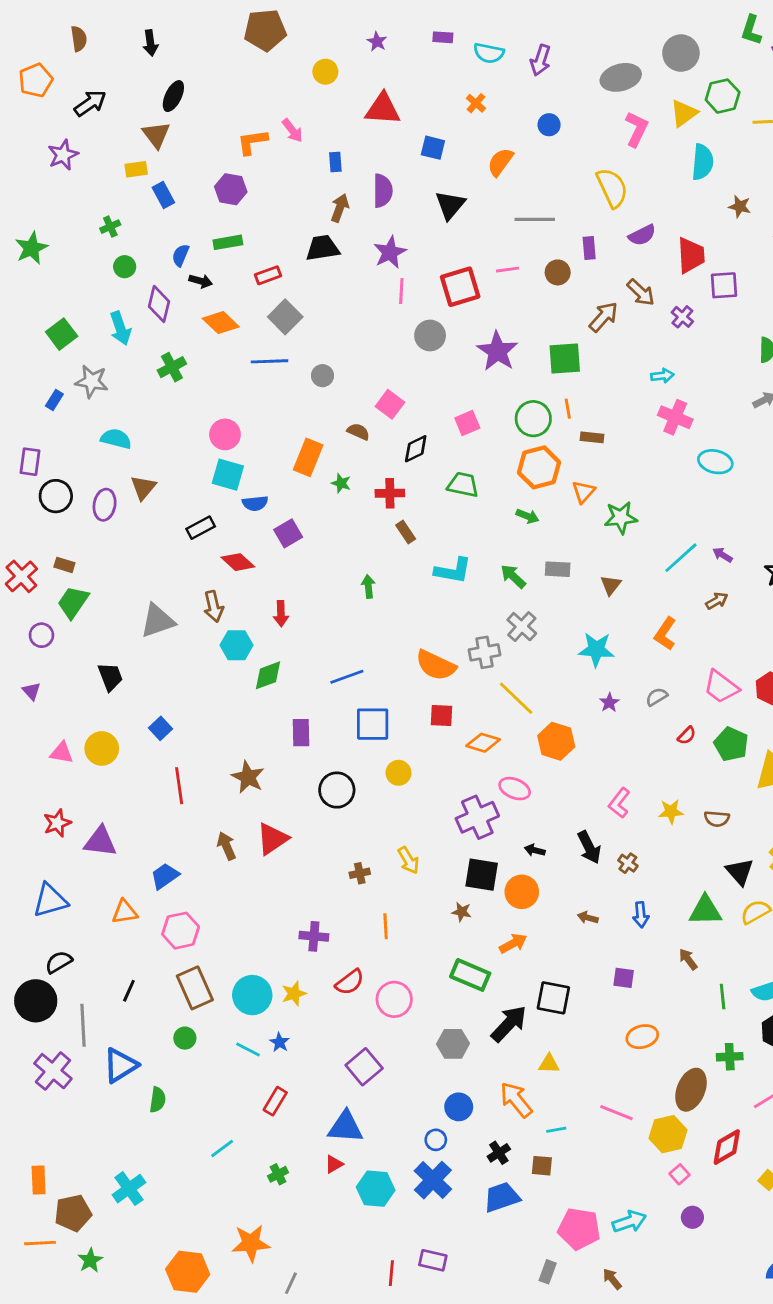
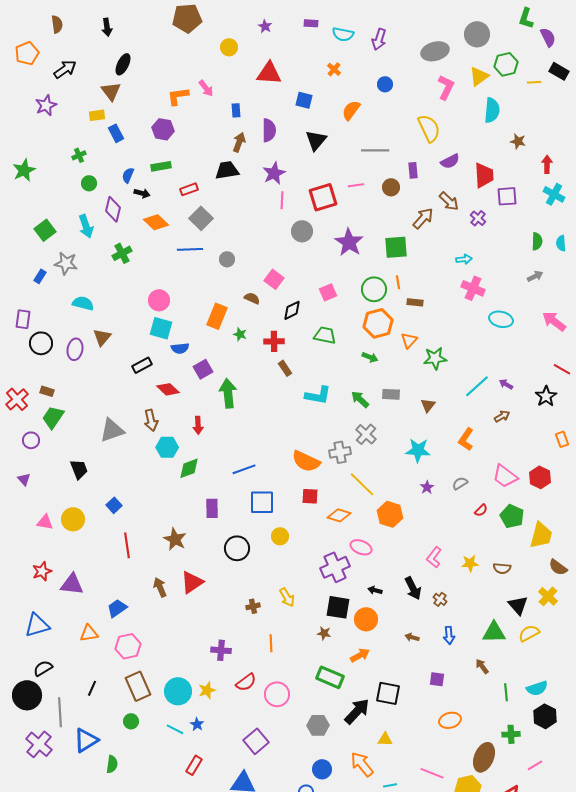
green arrow: (368, 586) -> (228, 393), moved, size x1.8

